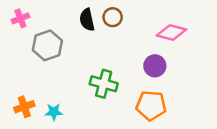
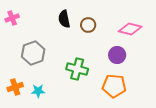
brown circle: (113, 17) -> (88, 25), moved
gray hexagon: (47, 45) -> (33, 53), moved

